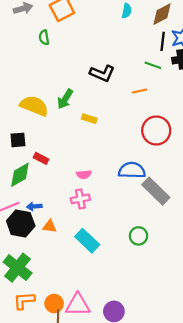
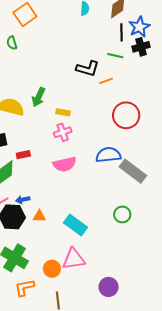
black L-shape: (102, 73) -> (88, 68), moved
red rectangle: (41, 158) -> (23, 155), turned -32
pink semicircle: (84, 174) -> (65, 164), size x1.6
pink cross: (80, 199) -> (63, 132), moved
orange circle: (54, 304) -> (52, 269), moved
pink triangle: (78, 305) -> (74, 259), moved

